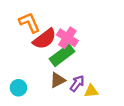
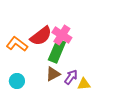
orange L-shape: (29, 23) -> (17, 44), moved, turned -30
green rectangle: (62, 55) -> (57, 51), turned -30

